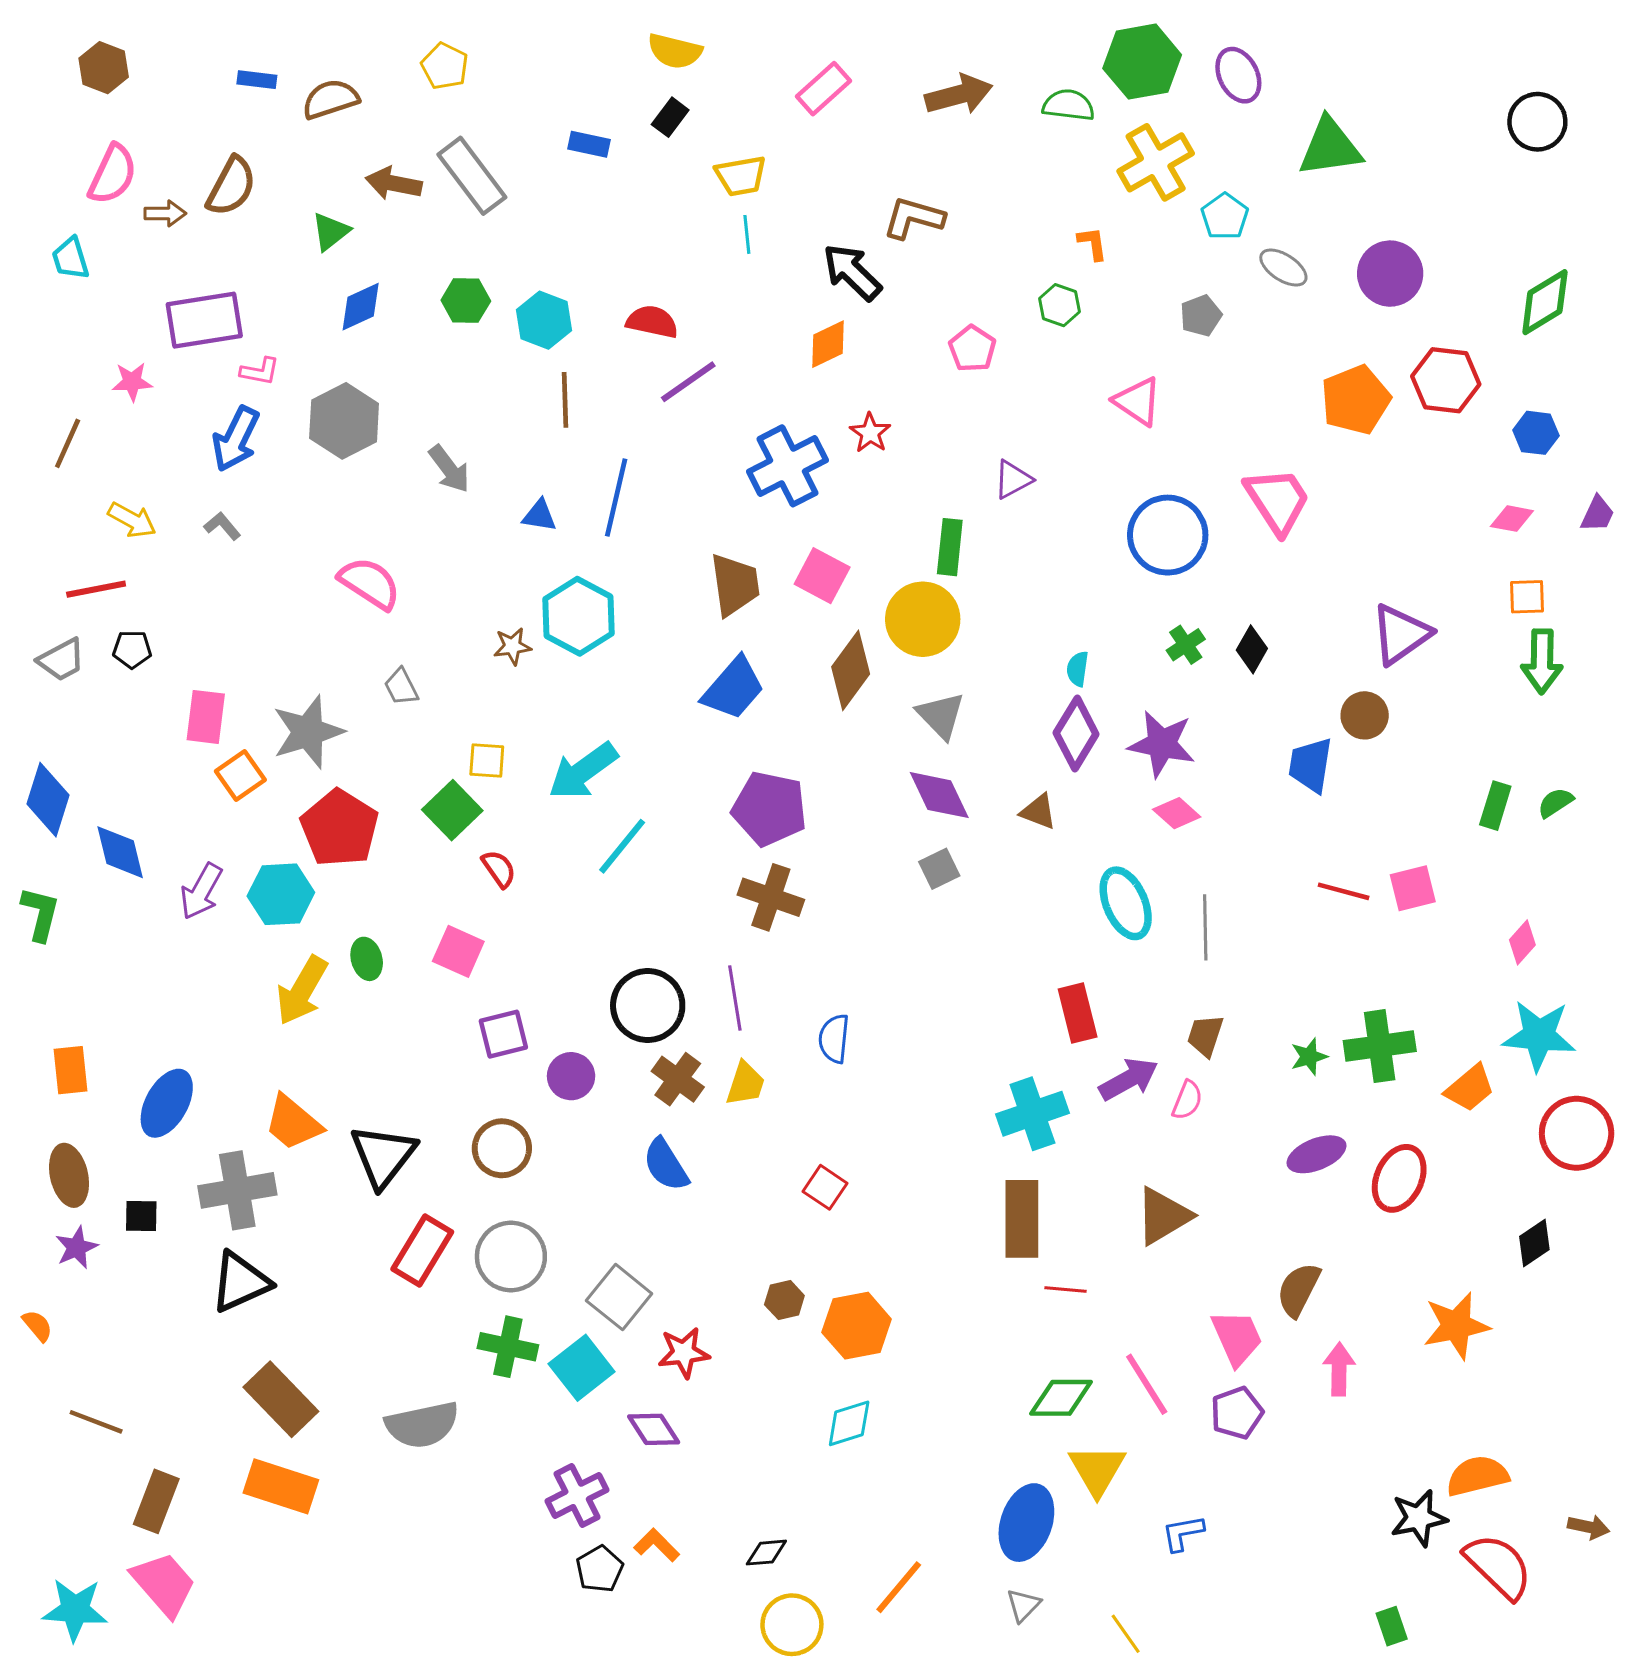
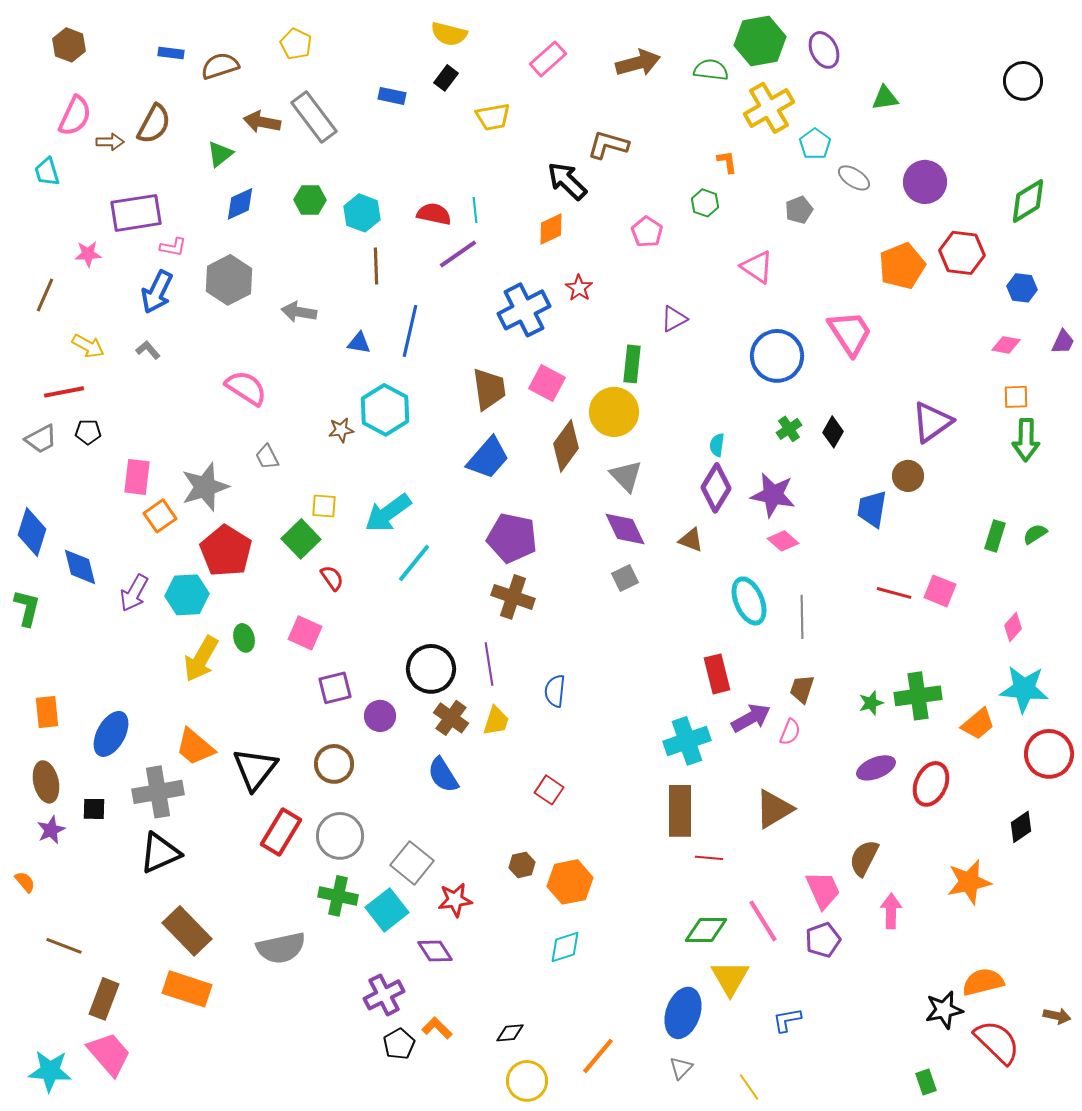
green triangle: (1330, 147) -> (885, 98), size x0.6
cyan line: (747, 234) -> (475, 210), moved
gray arrow: (449, 469) -> (299, 312), turned 136
pink square: (1413, 888) -> (940, 591), turned 36

